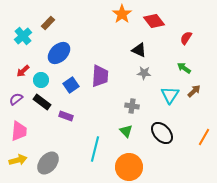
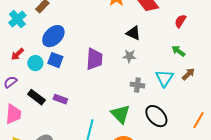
gray star: (144, 73) -> (129, 56), moved
blue square: (71, 85) -> (55, 60), moved, turned -35
black rectangle: (42, 102) -> (36, 97), moved
gray cross: (132, 106) -> (137, 85), moved
green triangle: (126, 131) -> (120, 114), size x1.5

